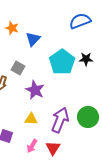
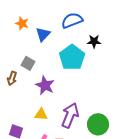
blue semicircle: (80, 21) -> (72, 20), moved
black star: (86, 59) -> (94, 41), moved
green circle: (88, 117) -> (98, 124), moved

